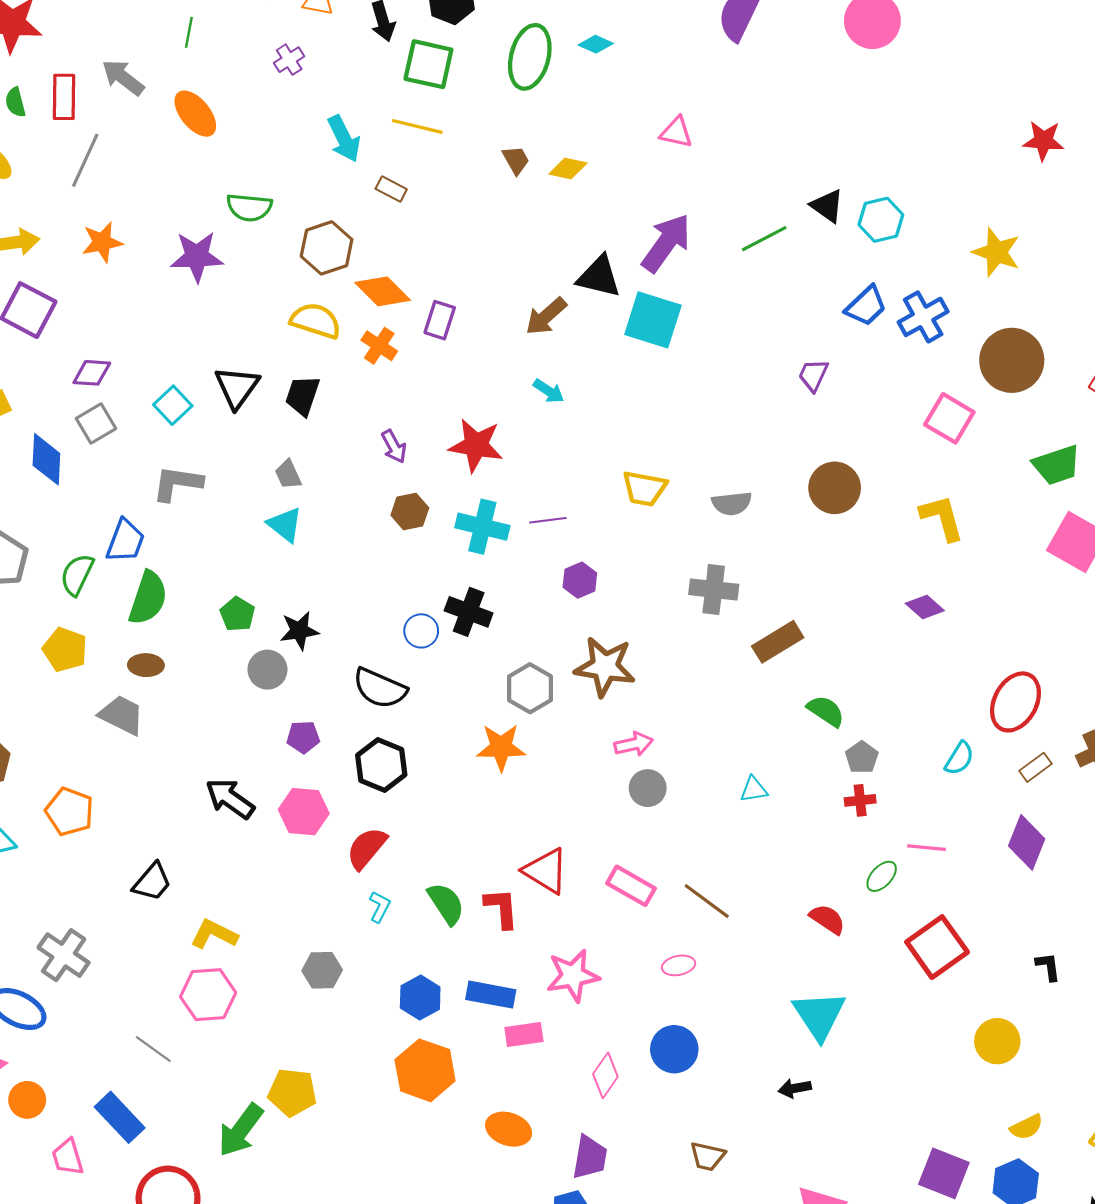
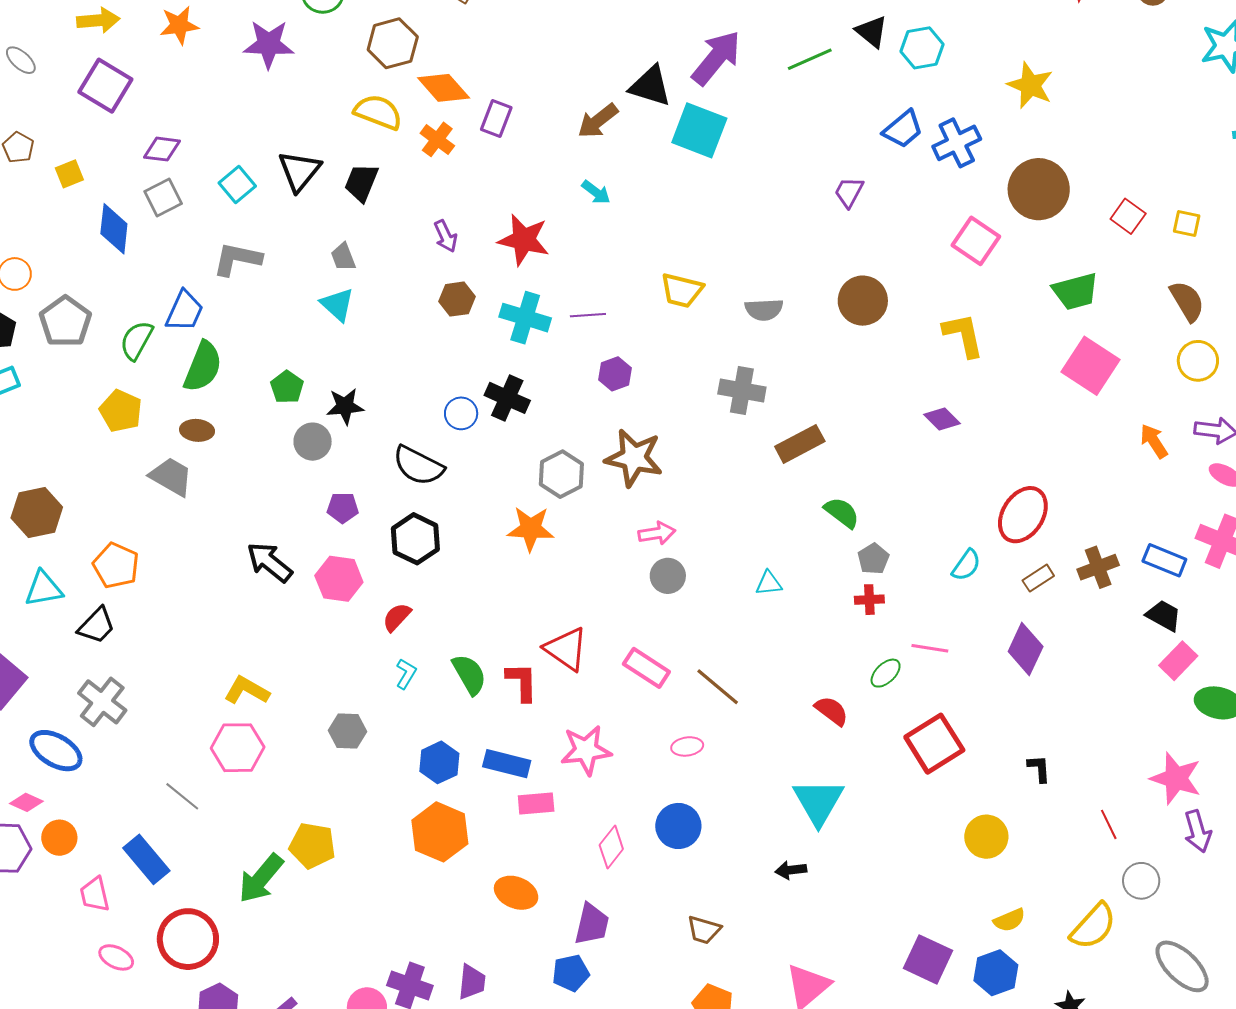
red semicircle: (367, 848) -> (397, 617), size x0.7
black trapezoid: (152, 882) -> (96, 626), moved

